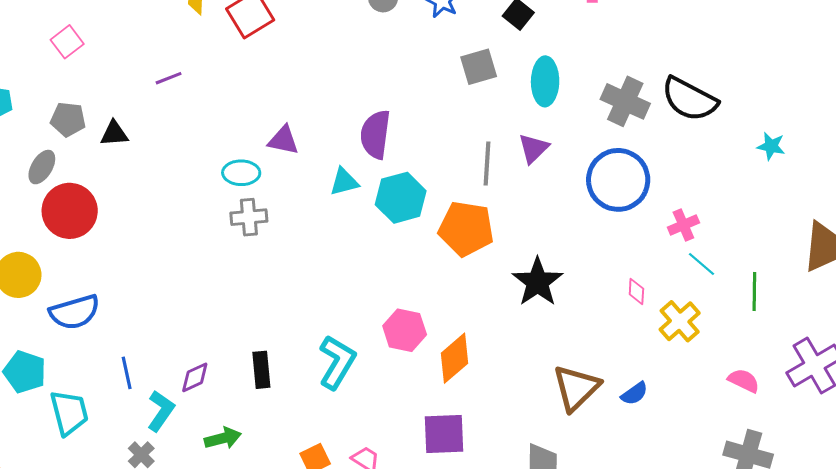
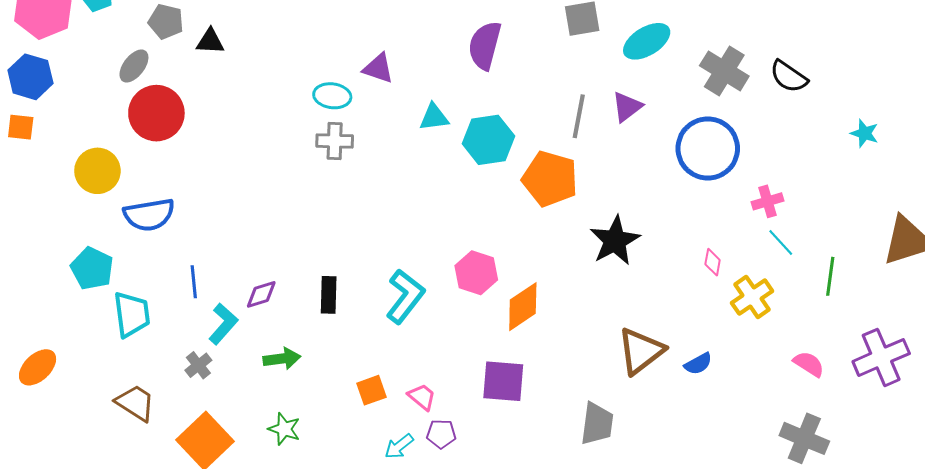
cyan ellipse: (545, 81) -> (647, 41), turned 51
black semicircle: (689, 99) -> (789, 77), size x0.7
purple semicircle: (375, 134) -> (485, 45), moved

